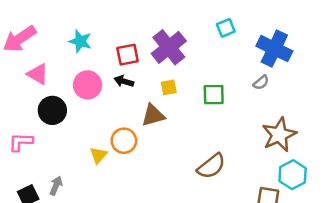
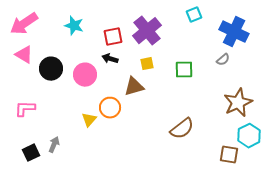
pink triangle: (38, 74) -> (24, 55), moved
pink circle: (88, 85) -> (85, 75), moved
black circle: (52, 110) -> (51, 69), moved

